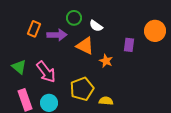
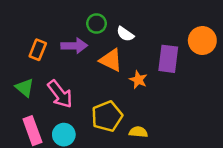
orange rectangle: (34, 29) -> (38, 50), moved
purple rectangle: (129, 45) -> (168, 59), size x1.5

